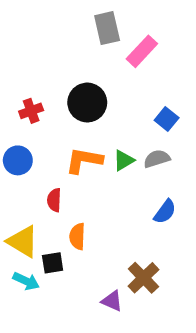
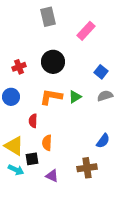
gray rectangle: (107, 28) -> (48, 17), moved
gray semicircle: (157, 159) -> (105, 96), moved
blue semicircle: (165, 212) -> (103, 141), moved
brown cross: (143, 278) -> (87, 168), turned 36
purple triangle: (112, 301) -> (52, 176), moved

